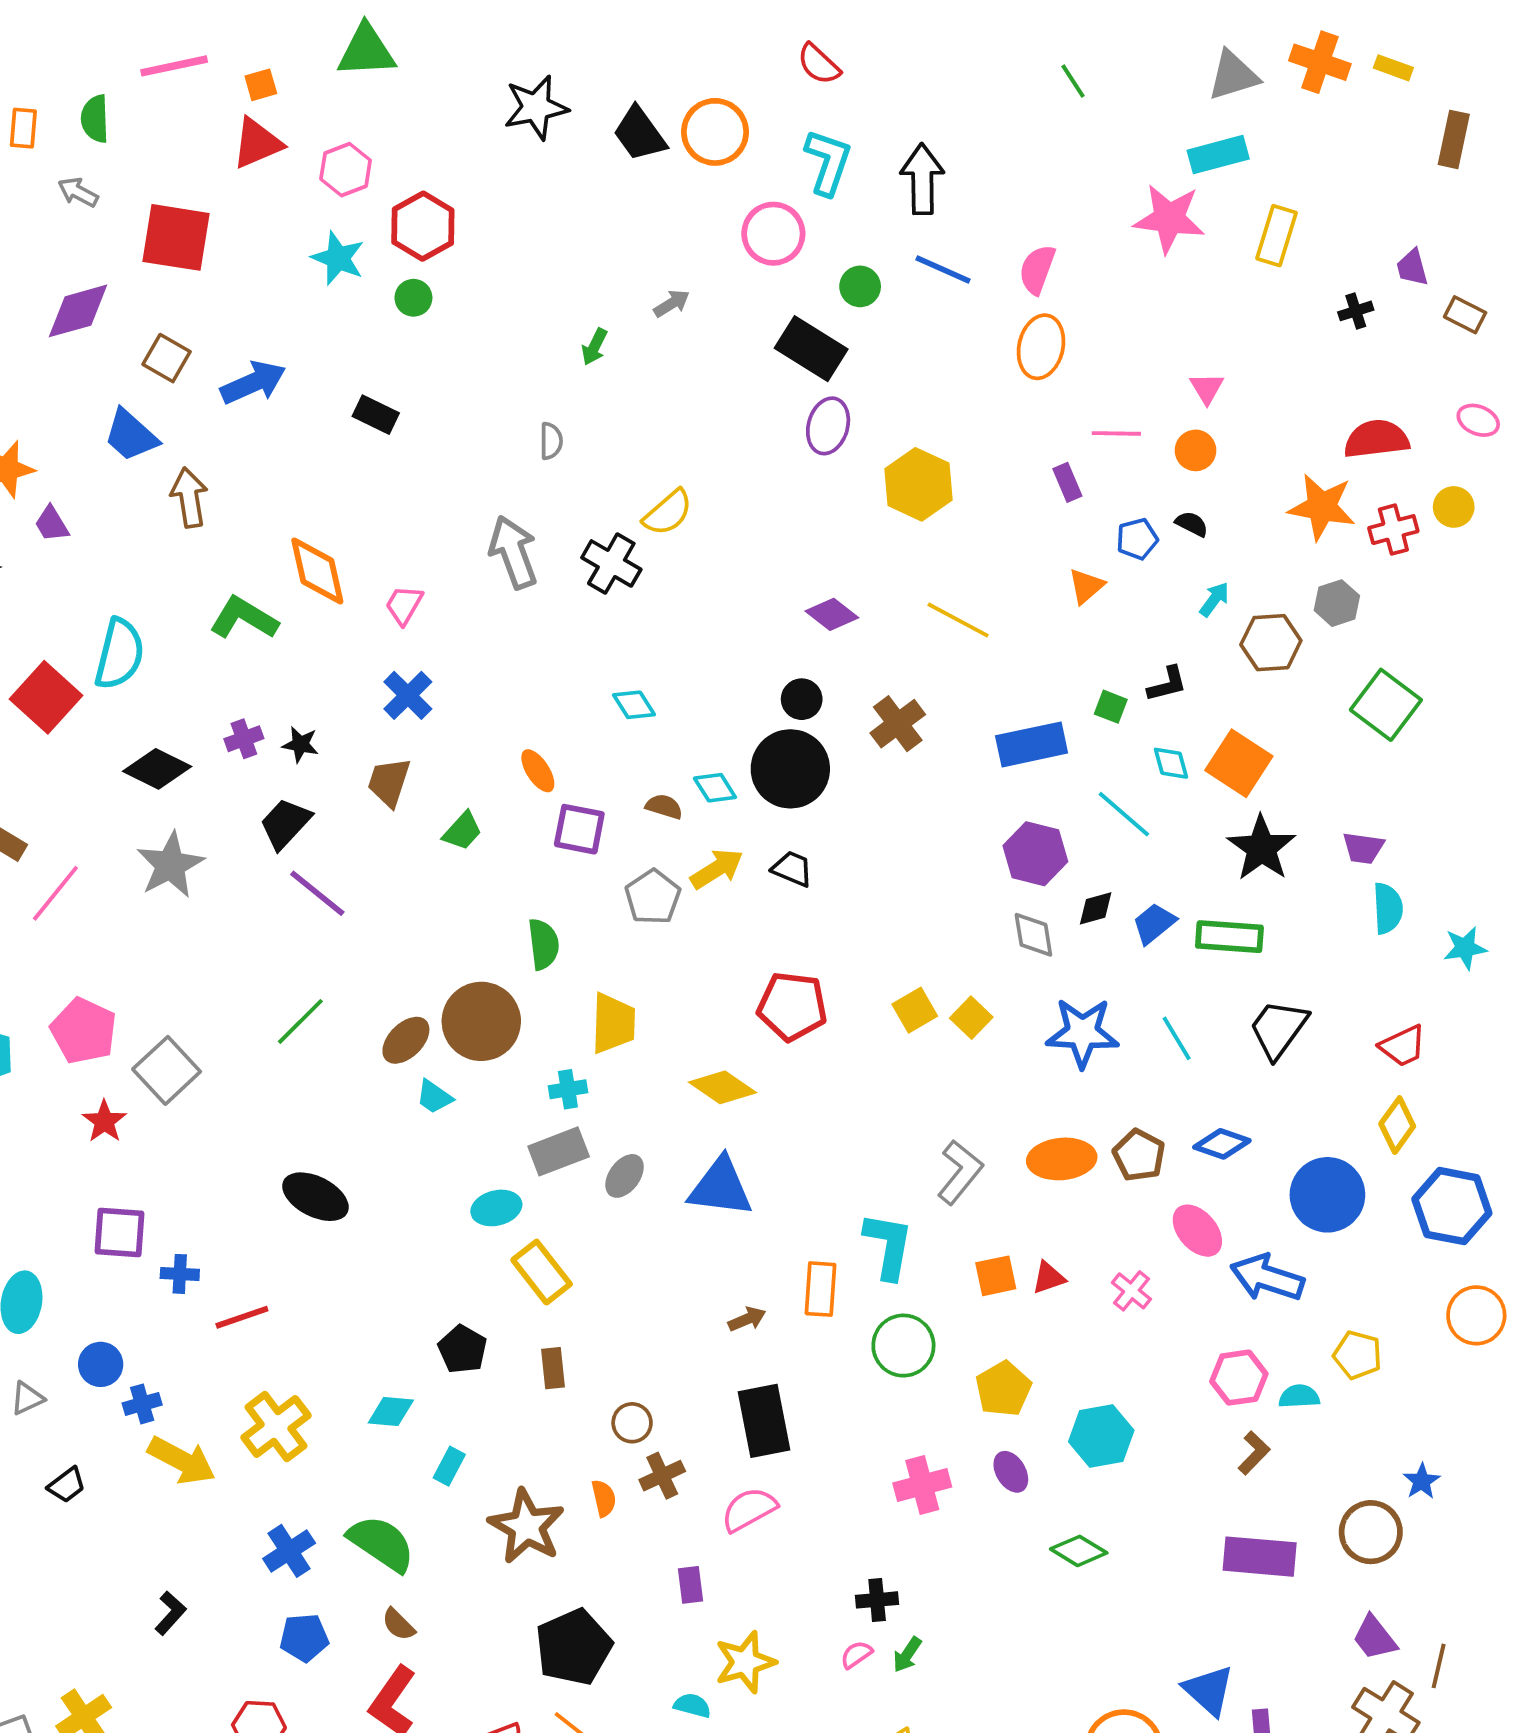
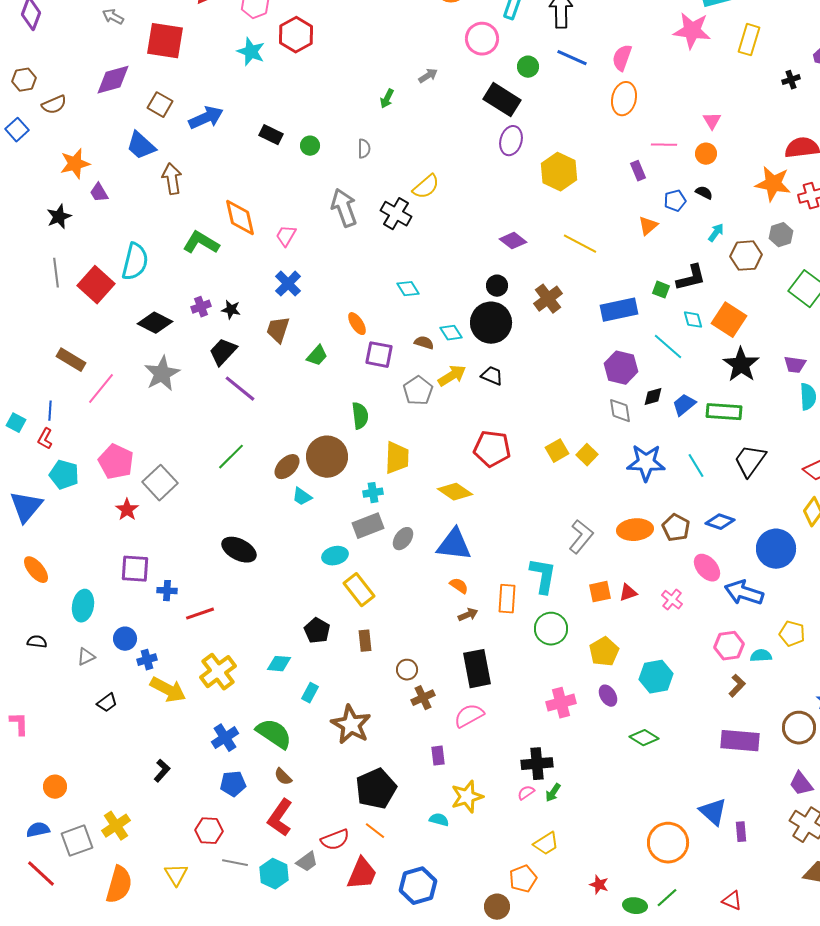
green circle: (413, 298) -> (310, 146), moved
black L-shape: (1167, 684) -> (691, 278), size x1.4
orange semicircle: (604, 1498) -> (459, 586), moved, turned -42
black cross: (877, 1600) -> (537, 764), size x1.4

